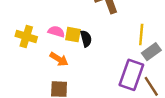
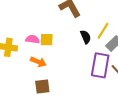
yellow line: (141, 35) -> (103, 31), turned 36
black semicircle: (86, 39) -> (86, 37), moved

